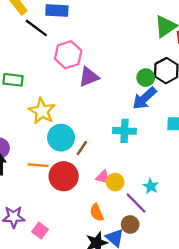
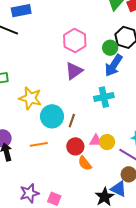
pink hexagon: (68, 55) -> (75, 40), moved
purple triangle: (89, 77) -> (74, 71), moved
red circle: (64, 176) -> (75, 146), moved, size x0.7
orange semicircle: (97, 213) -> (85, 163), moved

